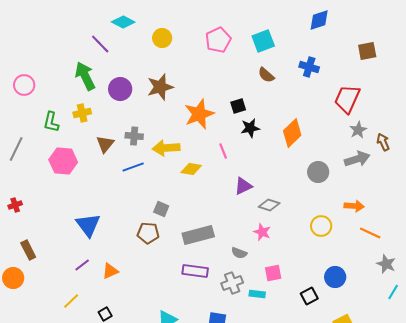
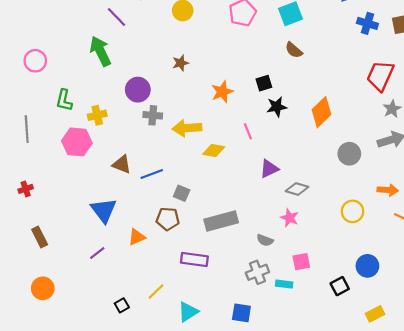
blue cross: (309, 67) -> (367, 23), moved
brown star: (160, 87) -> (181, 63), size x0.6
purple circle: (120, 89) -> (138, 90), moved
yellow cross: (82, 113) -> (97, 115), moved
orange star: (199, 114) -> (222, 92), size x0.7
brown triangle: (105, 144) -> (122, 164), moved, turned -48
gray line: (16, 149) -> (27, 129), turned -30
blue line: (133, 167) -> (152, 174), moved
orange triangle: (110, 271) -> (137, 237), moved
purple rectangle: (195, 271) -> (194, 259), moved
orange circle: (13, 278) -> (43, 288), moved
yellow line: (71, 301) -> (156, 292), moved

